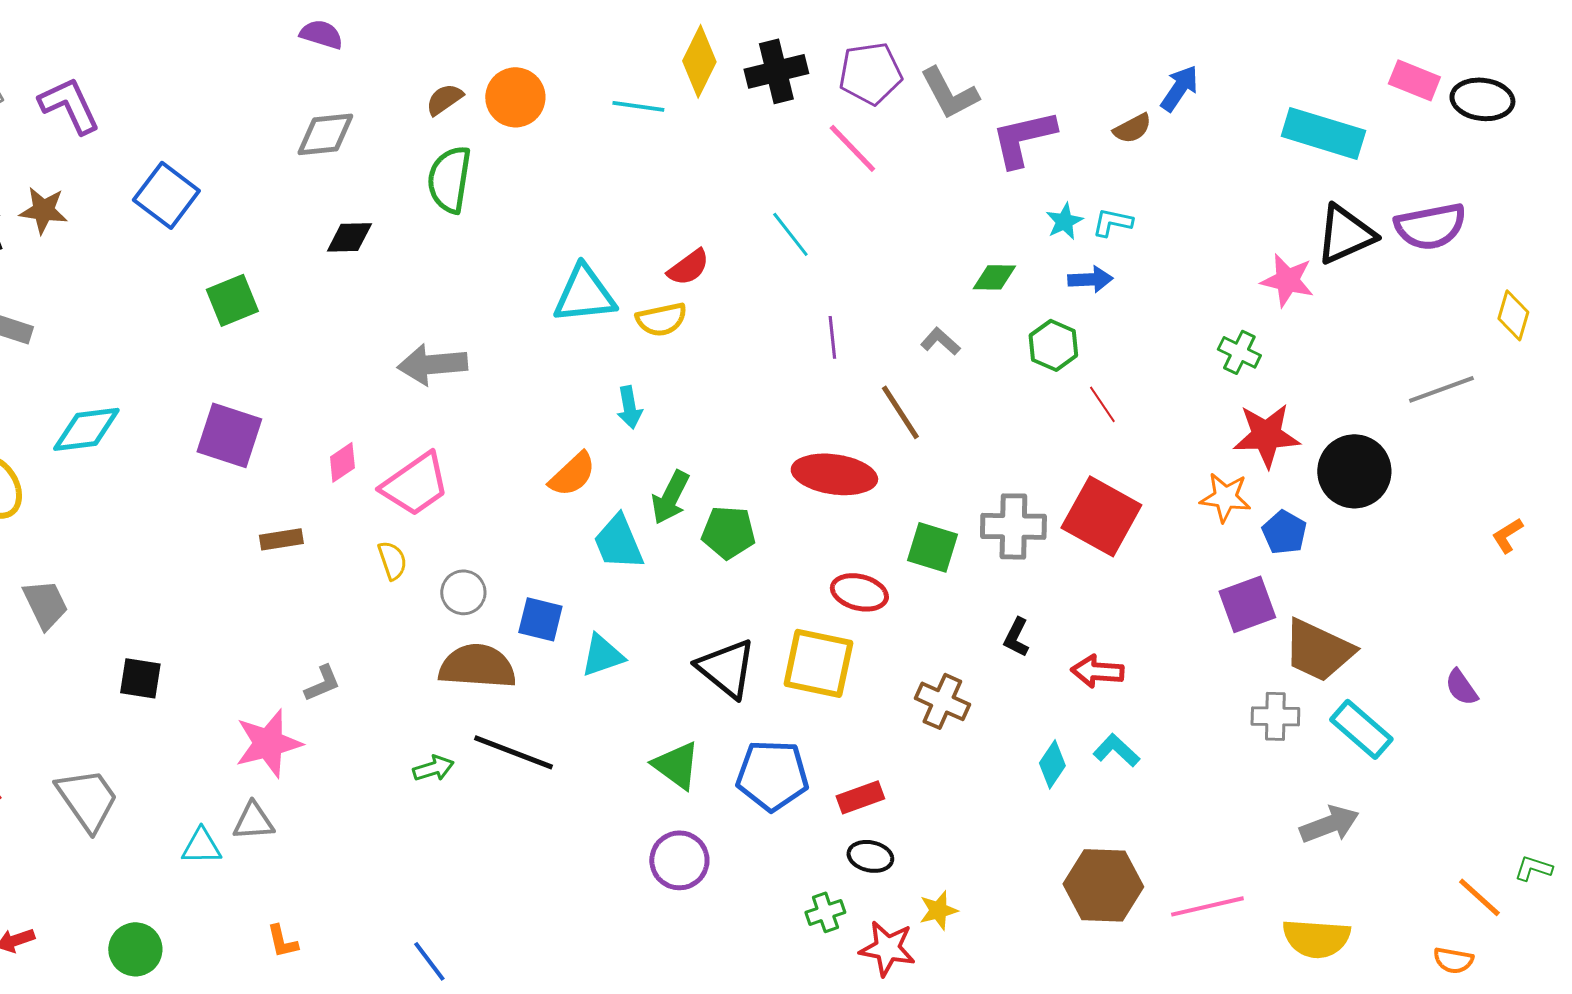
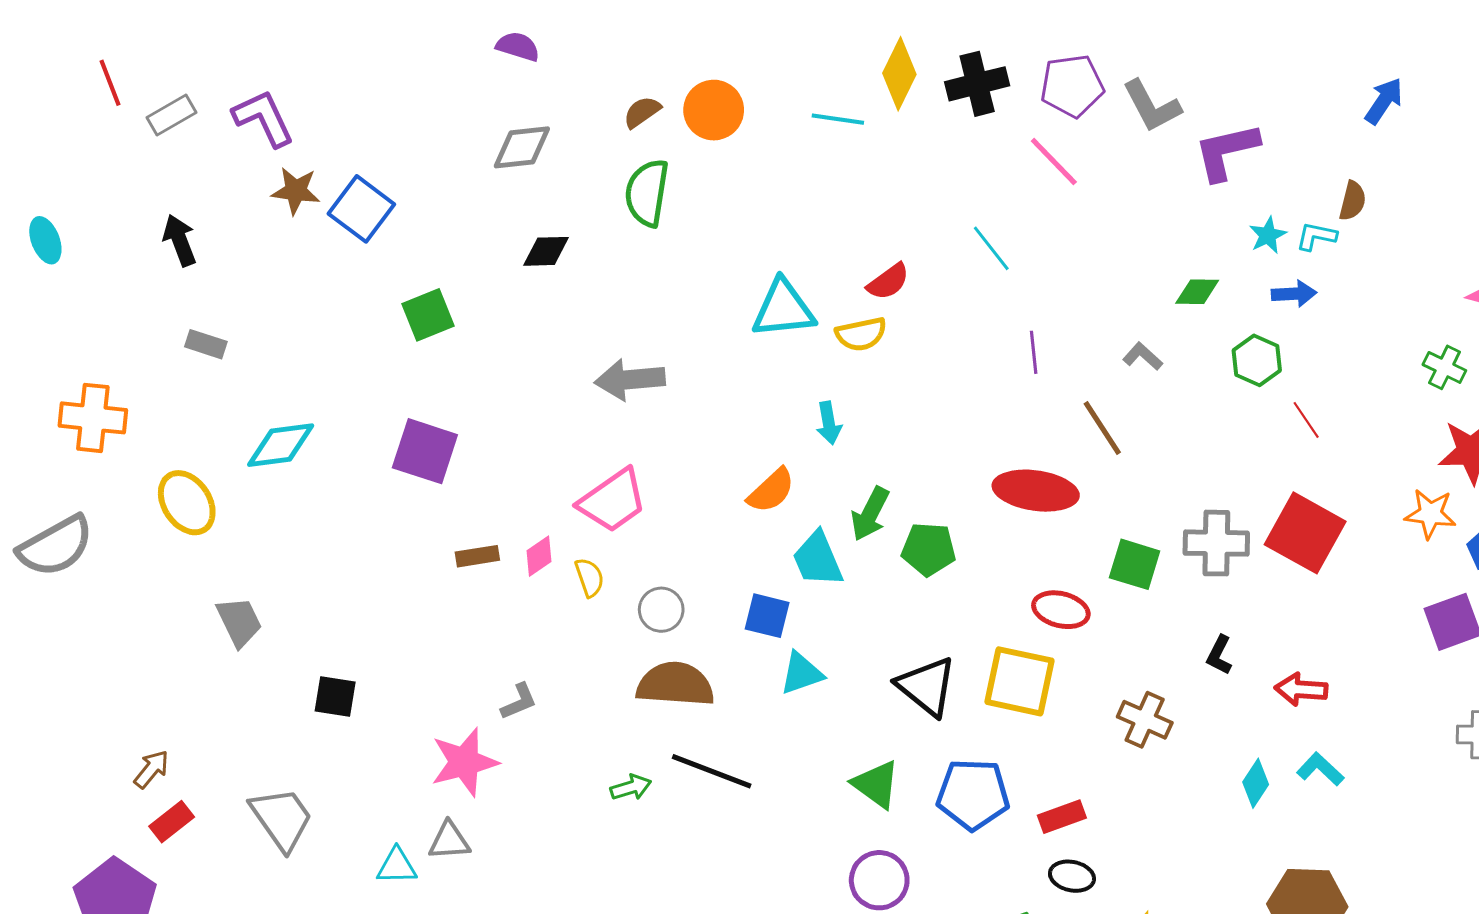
brown semicircle: (1132, 128) -> (1353, 201), moved, turned -48
brown star: (43, 210) -> (296, 191), moved
pink diamond: (342, 462) -> (539, 556), moved
blue square: (540, 619) -> (767, 616), moved

